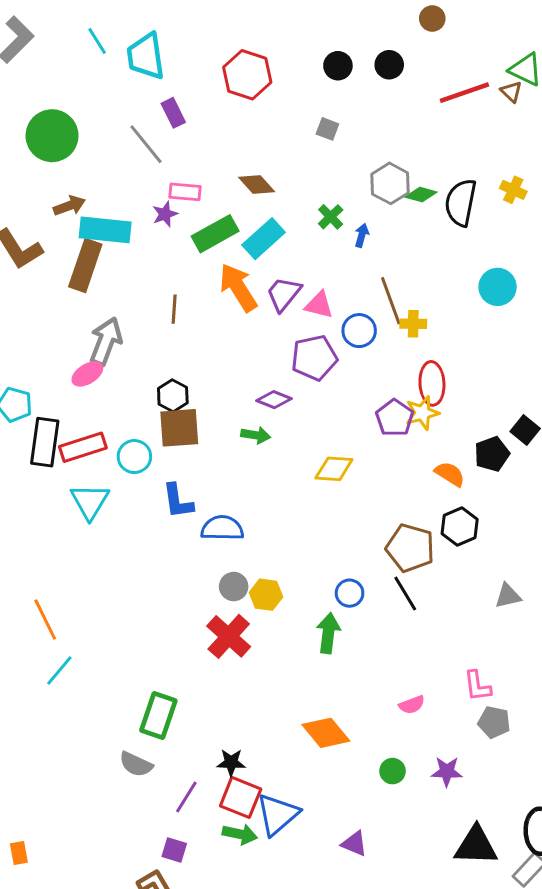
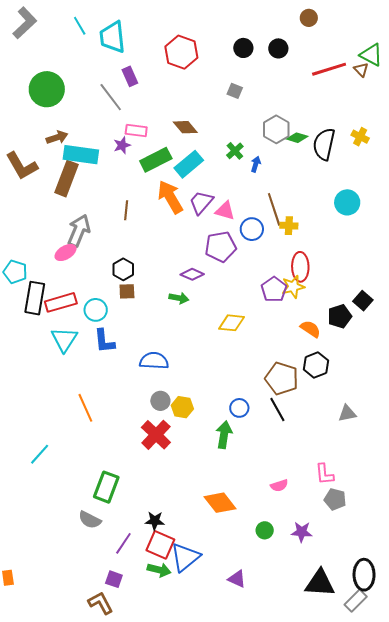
brown square: (179, 428) -> (127, 291), size x0.6
blue L-shape: (178, 501) -> (104, 341), moved
orange line: (45, 619) -> (85, 408), moved

